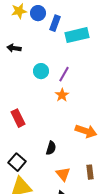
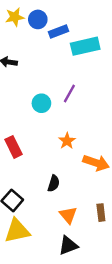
blue rectangle: (55, 23) -> (58, 32), turned 49
cyan circle: (41, 71) -> (41, 103), moved
orange star: (62, 95) -> (67, 141), moved

